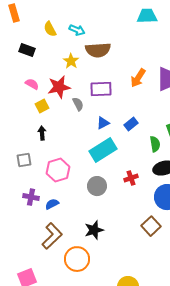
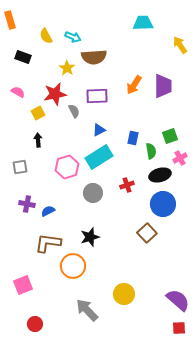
pink semicircle: (32, 84) -> (18, 92), moved
blue rectangle: (131, 124) -> (133, 138), moved, turned -40
pink hexagon: (58, 170) -> (67, 167), moved
brown L-shape: (52, 236) -> (48, 243), turned -128

